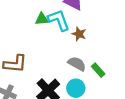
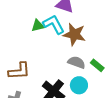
brown star: (79, 34) -> (74, 34), size x1.6

